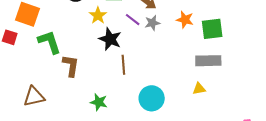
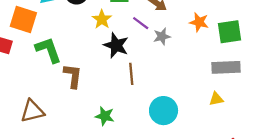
gray star: (152, 23) -> (162, 36), moved

